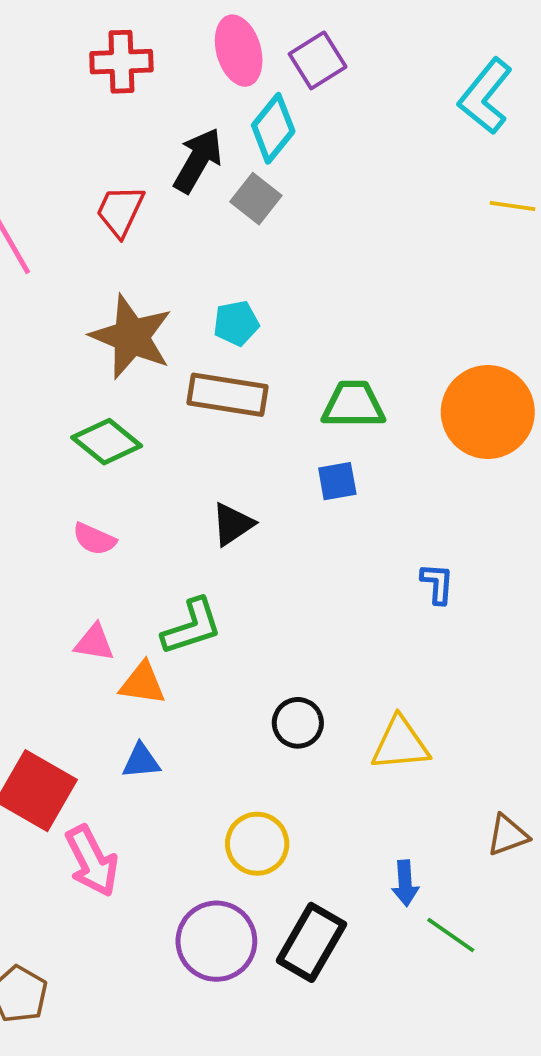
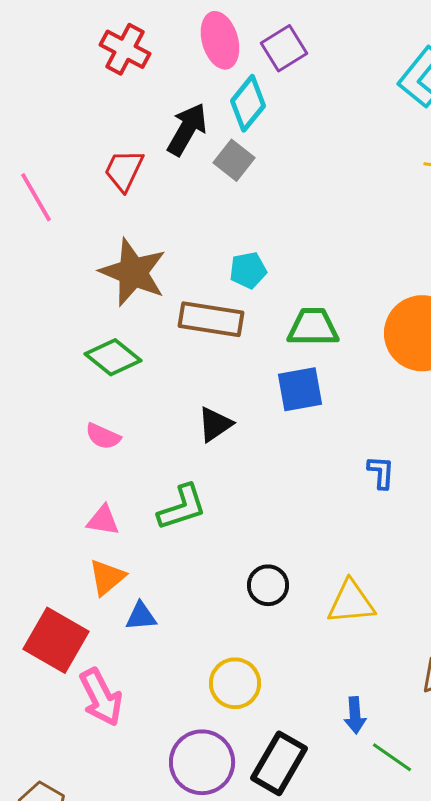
red cross: (121, 62) -> (125, 49), turned 30
cyan pentagon: (236, 323) -> (248, 270), moved
blue square: (337, 481) -> (300, 389), size x1.4
orange triangle: (142, 683) -> (107, 577), moved, turned -48

